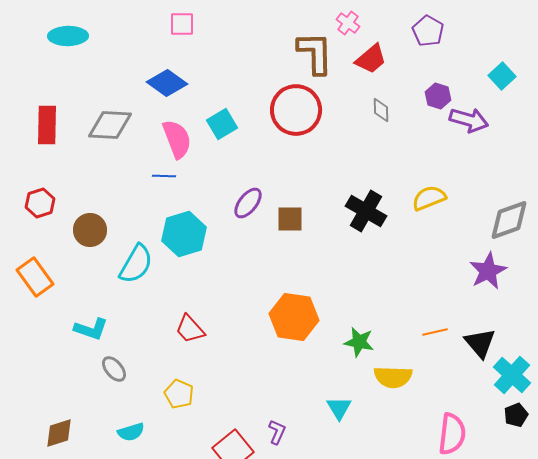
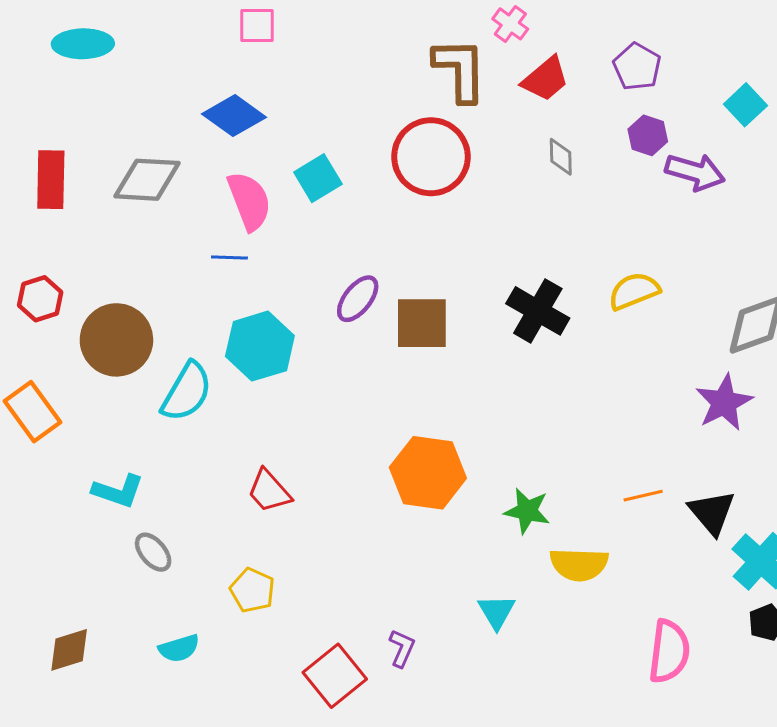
purple pentagon: (428, 31) -> (637, 67), moved
brown square: (290, 219) -> (422, 323), size x1.4
brown circle: (90, 230) -> (116, 340), size x1.4

